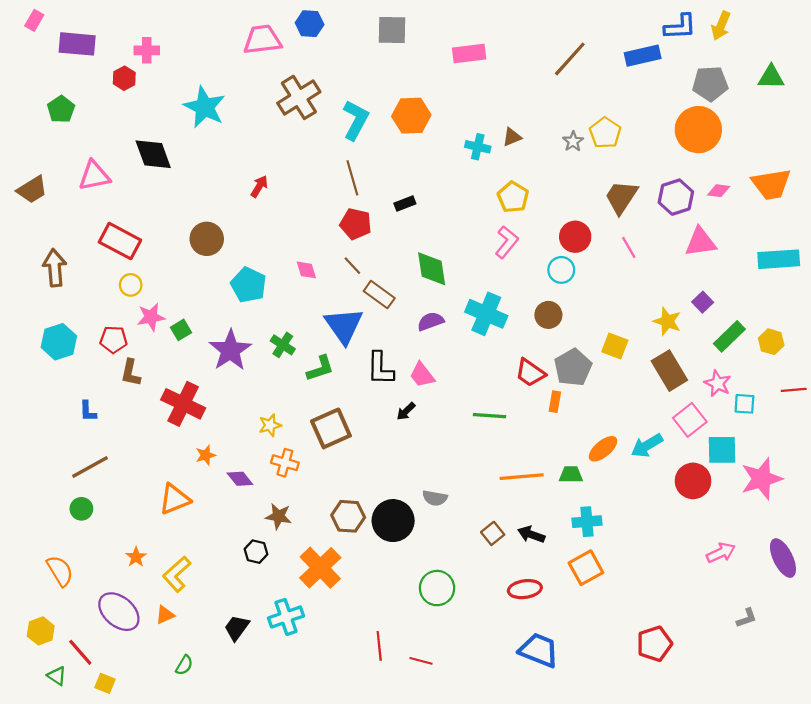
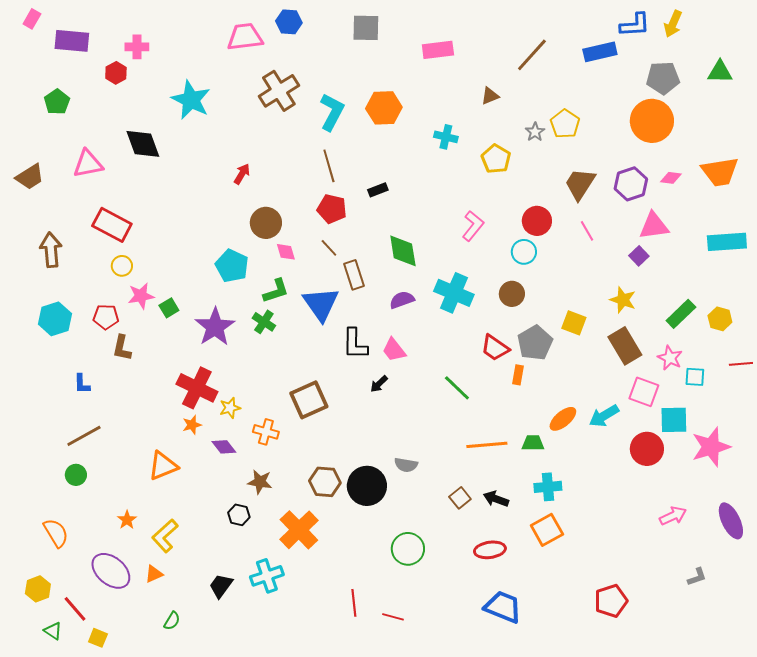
brown triangle: (512, 137) -> (490, 96), moved
yellow pentagon: (513, 197) -> (496, 159), moved
brown circle: (207, 239) -> (266, 223), moved
brown rectangle: (379, 295) -> (354, 275), turned 36
purple square: (703, 302) -> (639, 256), moved
green L-shape: (320, 368) -> (276, 291), moved
red cross: (183, 404) -> (197, 388), moved
green line: (489, 416) -> (457, 388), turned 40
pink square: (690, 420) -> (644, 392), turned -32
yellow star: (270, 425) -> (230, 408), moved

